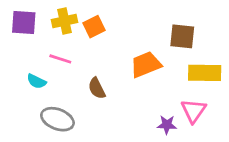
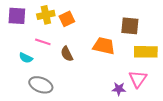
orange trapezoid: (146, 64) -> (104, 46), turned 35
brown semicircle: (97, 88) -> (67, 54), moved

